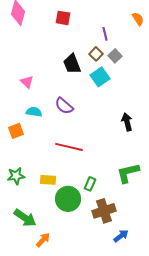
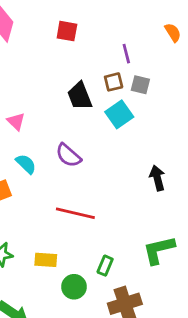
brown square: (96, 54) -> (114, 82), turned 32
gray square: (115, 56) -> (140, 85), turned -32
cyan semicircle: (34, 112) -> (26, 164), turned 35
green circle: (68, 199) -> (74, 287), size x0.7

